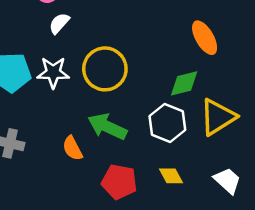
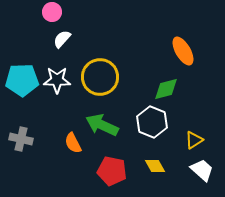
yellow triangle: (218, 117) -> (194, 140), moved, size x0.6

